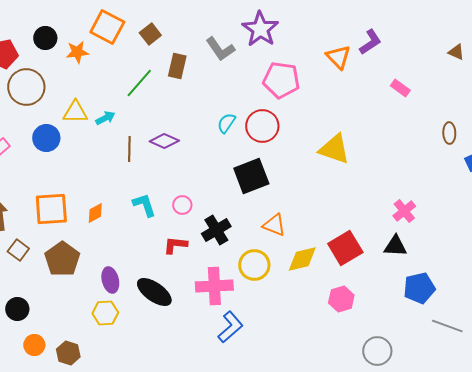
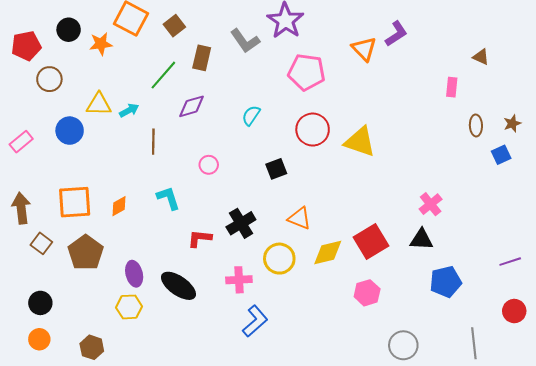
brown triangle: (456, 52) -> (481, 57), moved
brown circle: (26, 87) -> (49, 79), size x0.7
pink rectangle: (400, 88) -> (452, 87), moved, turned 60
red circle: (262, 126) -> (313, 130), moved
purple diamond: (164, 141) -> (192, 106), moved, turned -40
black square: (251, 176) -> (276, 169), size x0.6
pink circle: (182, 205) -> (209, 165), moved
pink cross: (214, 286) -> (239, 280), size x0.7
gray line: (447, 326) -> (474, 343), moved, turned 64
orange circle: (34, 345) -> (39, 339), moved

